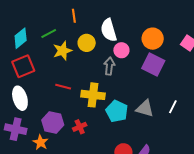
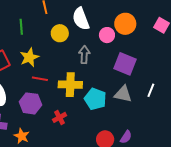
green line: (49, 33) -> (21, 27), turned -63
pink circle: (121, 50) -> (107, 35), moved
yellow star: (62, 51) -> (29, 57), moved
purple square: (153, 65) -> (125, 64), moved
purple hexagon: (53, 123) -> (30, 103), moved

